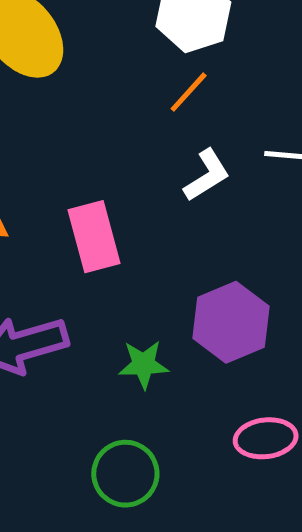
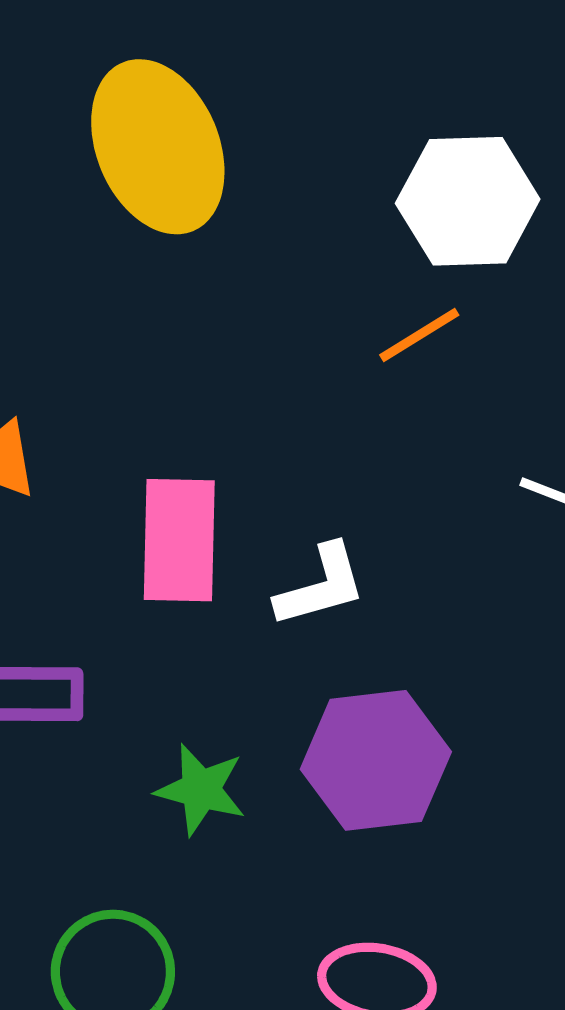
white L-shape: (207, 175) -> (321, 586), moved

